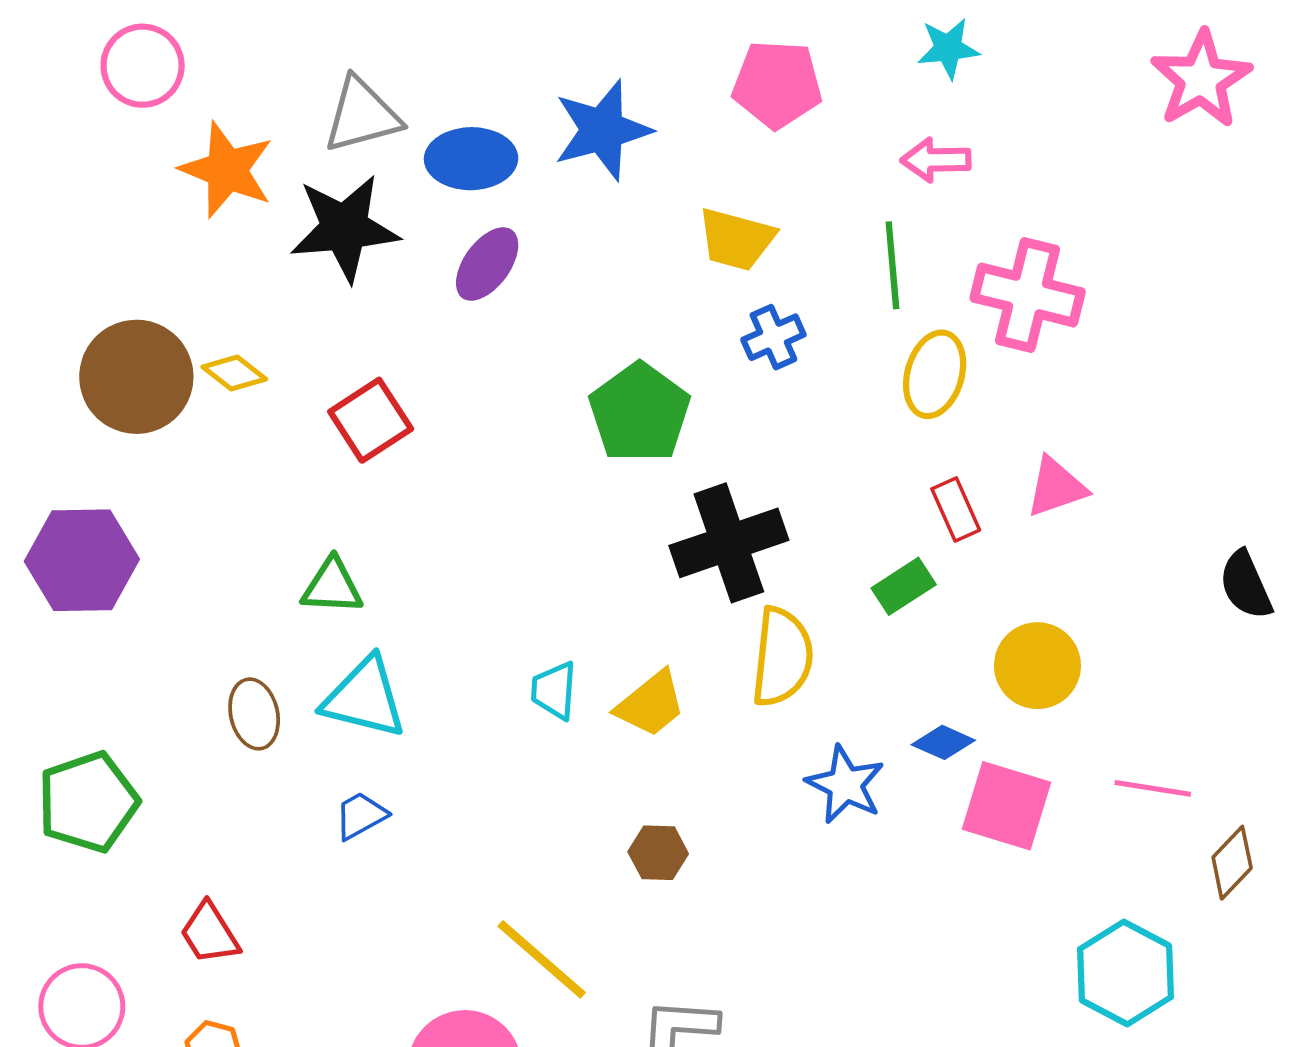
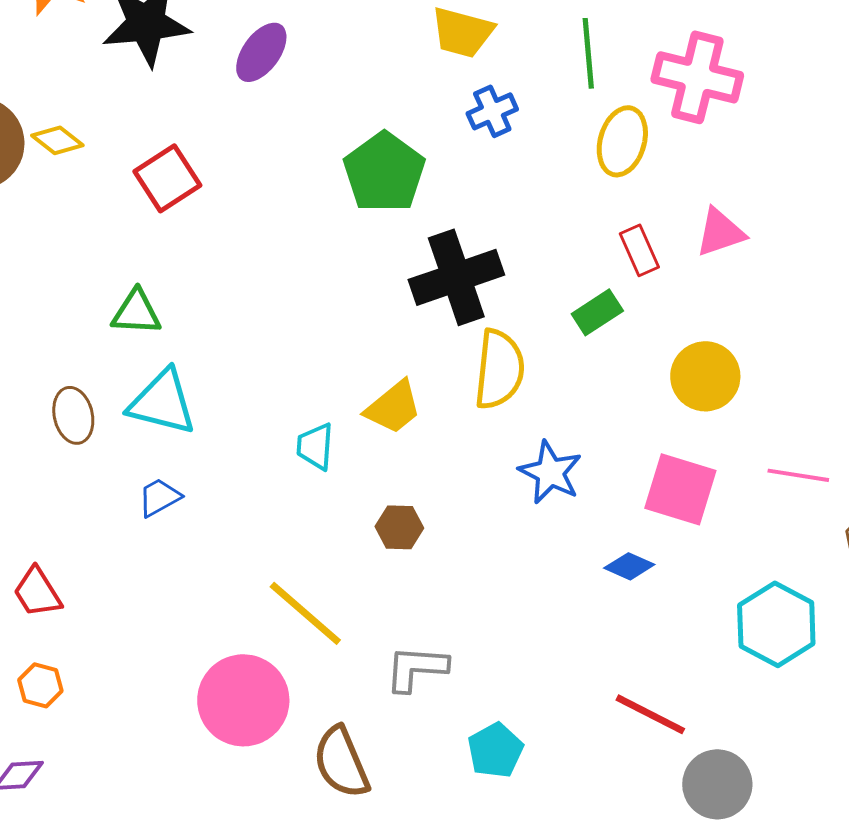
cyan trapezoid: (554, 690) -> (315, 446), moved
blue diamond: (943, 742) -> (629, 566), moved

